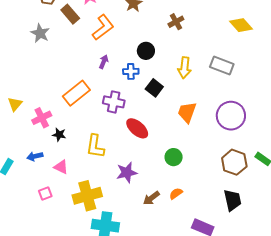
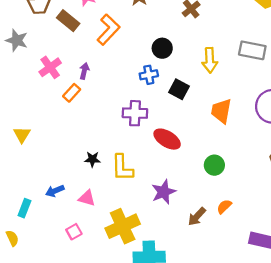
gray star: (40, 33) -> (17, 40), moved
purple arrow: (104, 62) -> (84, 71), moved
orange rectangle: (76, 93) -> (72, 93), moved, size x0.6
pink cross: (42, 118) -> (50, 67), moved
black star: (59, 135) -> (92, 159), moved

